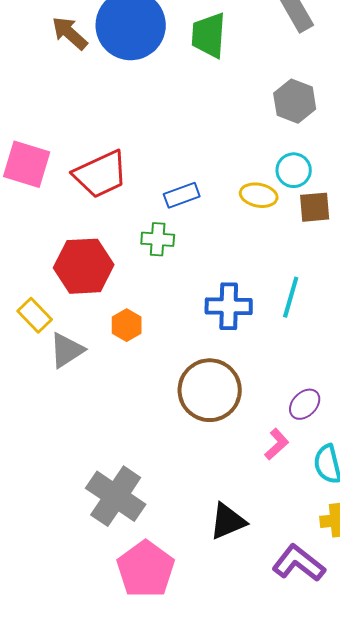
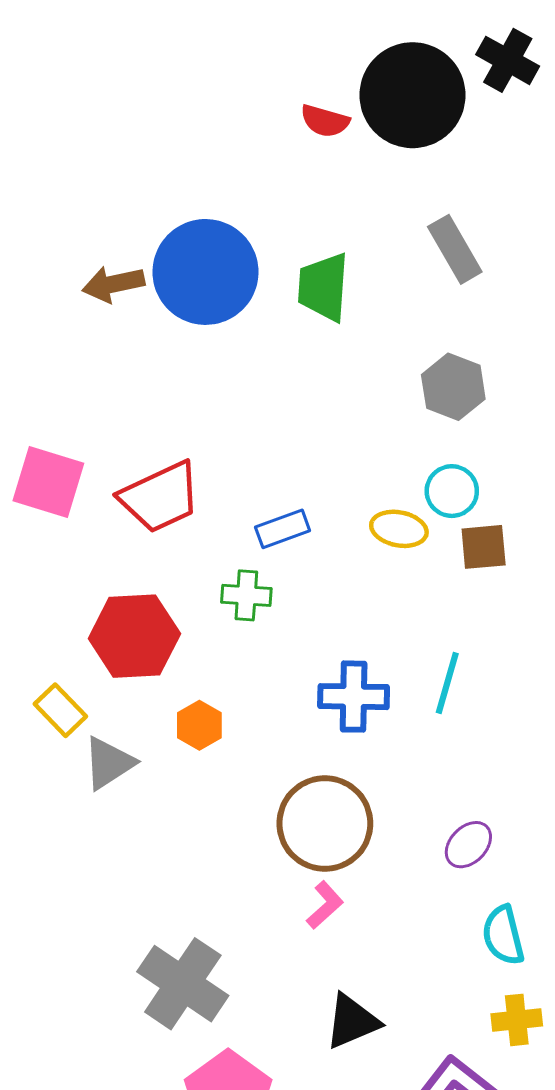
brown arrow: (70, 33) -> (113, 284), turned -54
pink L-shape: (277, 444) -> (325, 905), moved

